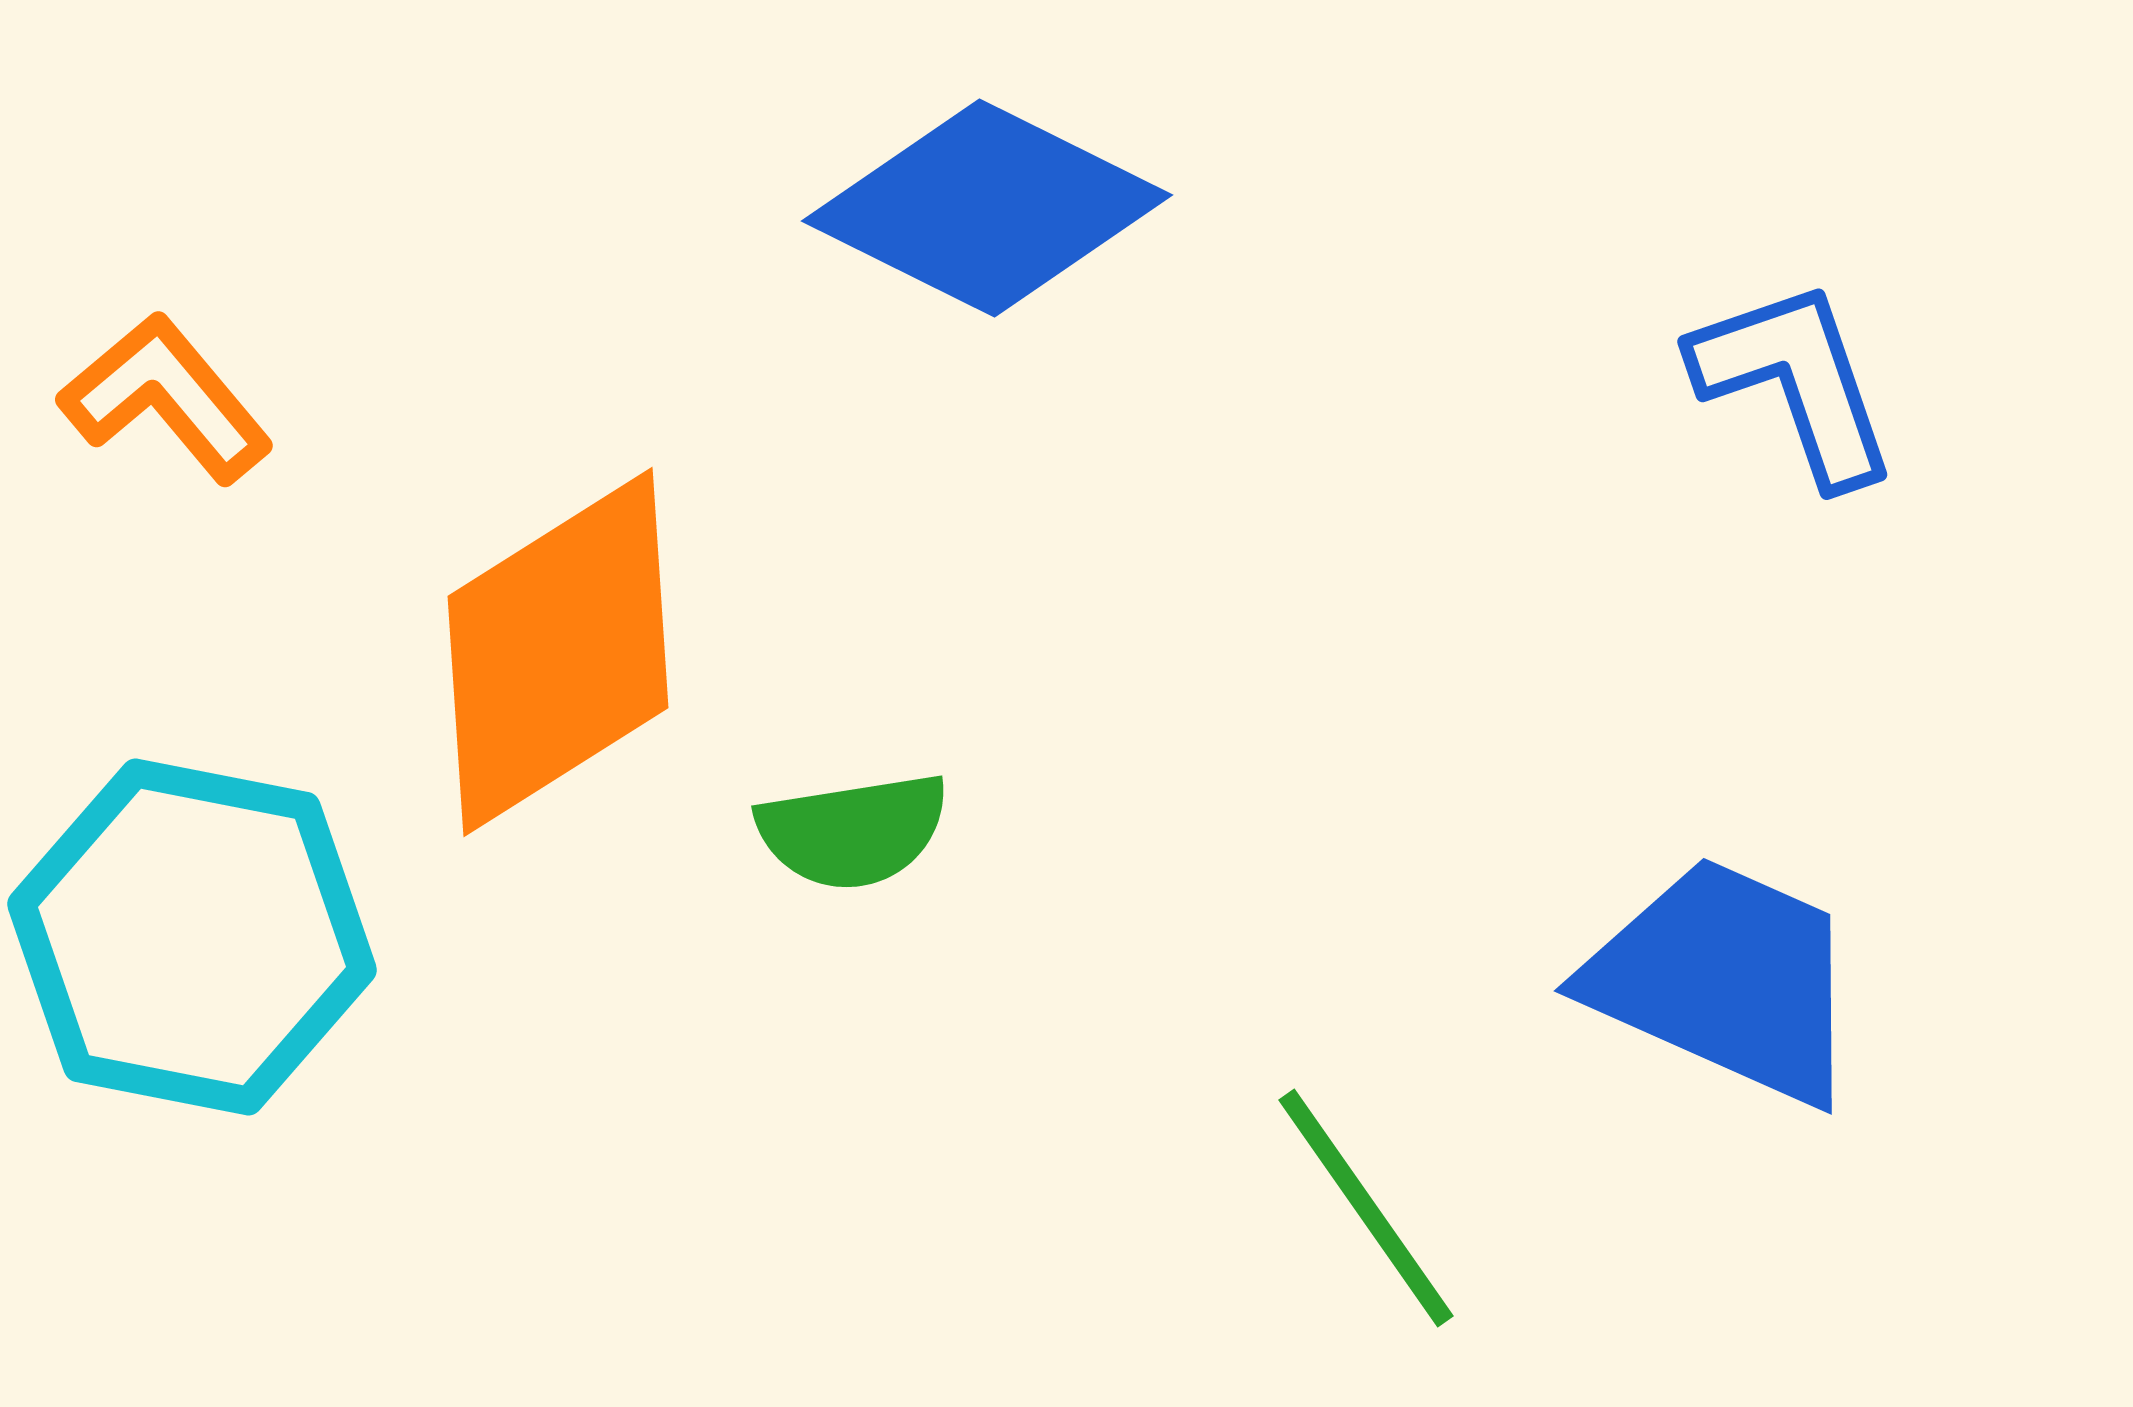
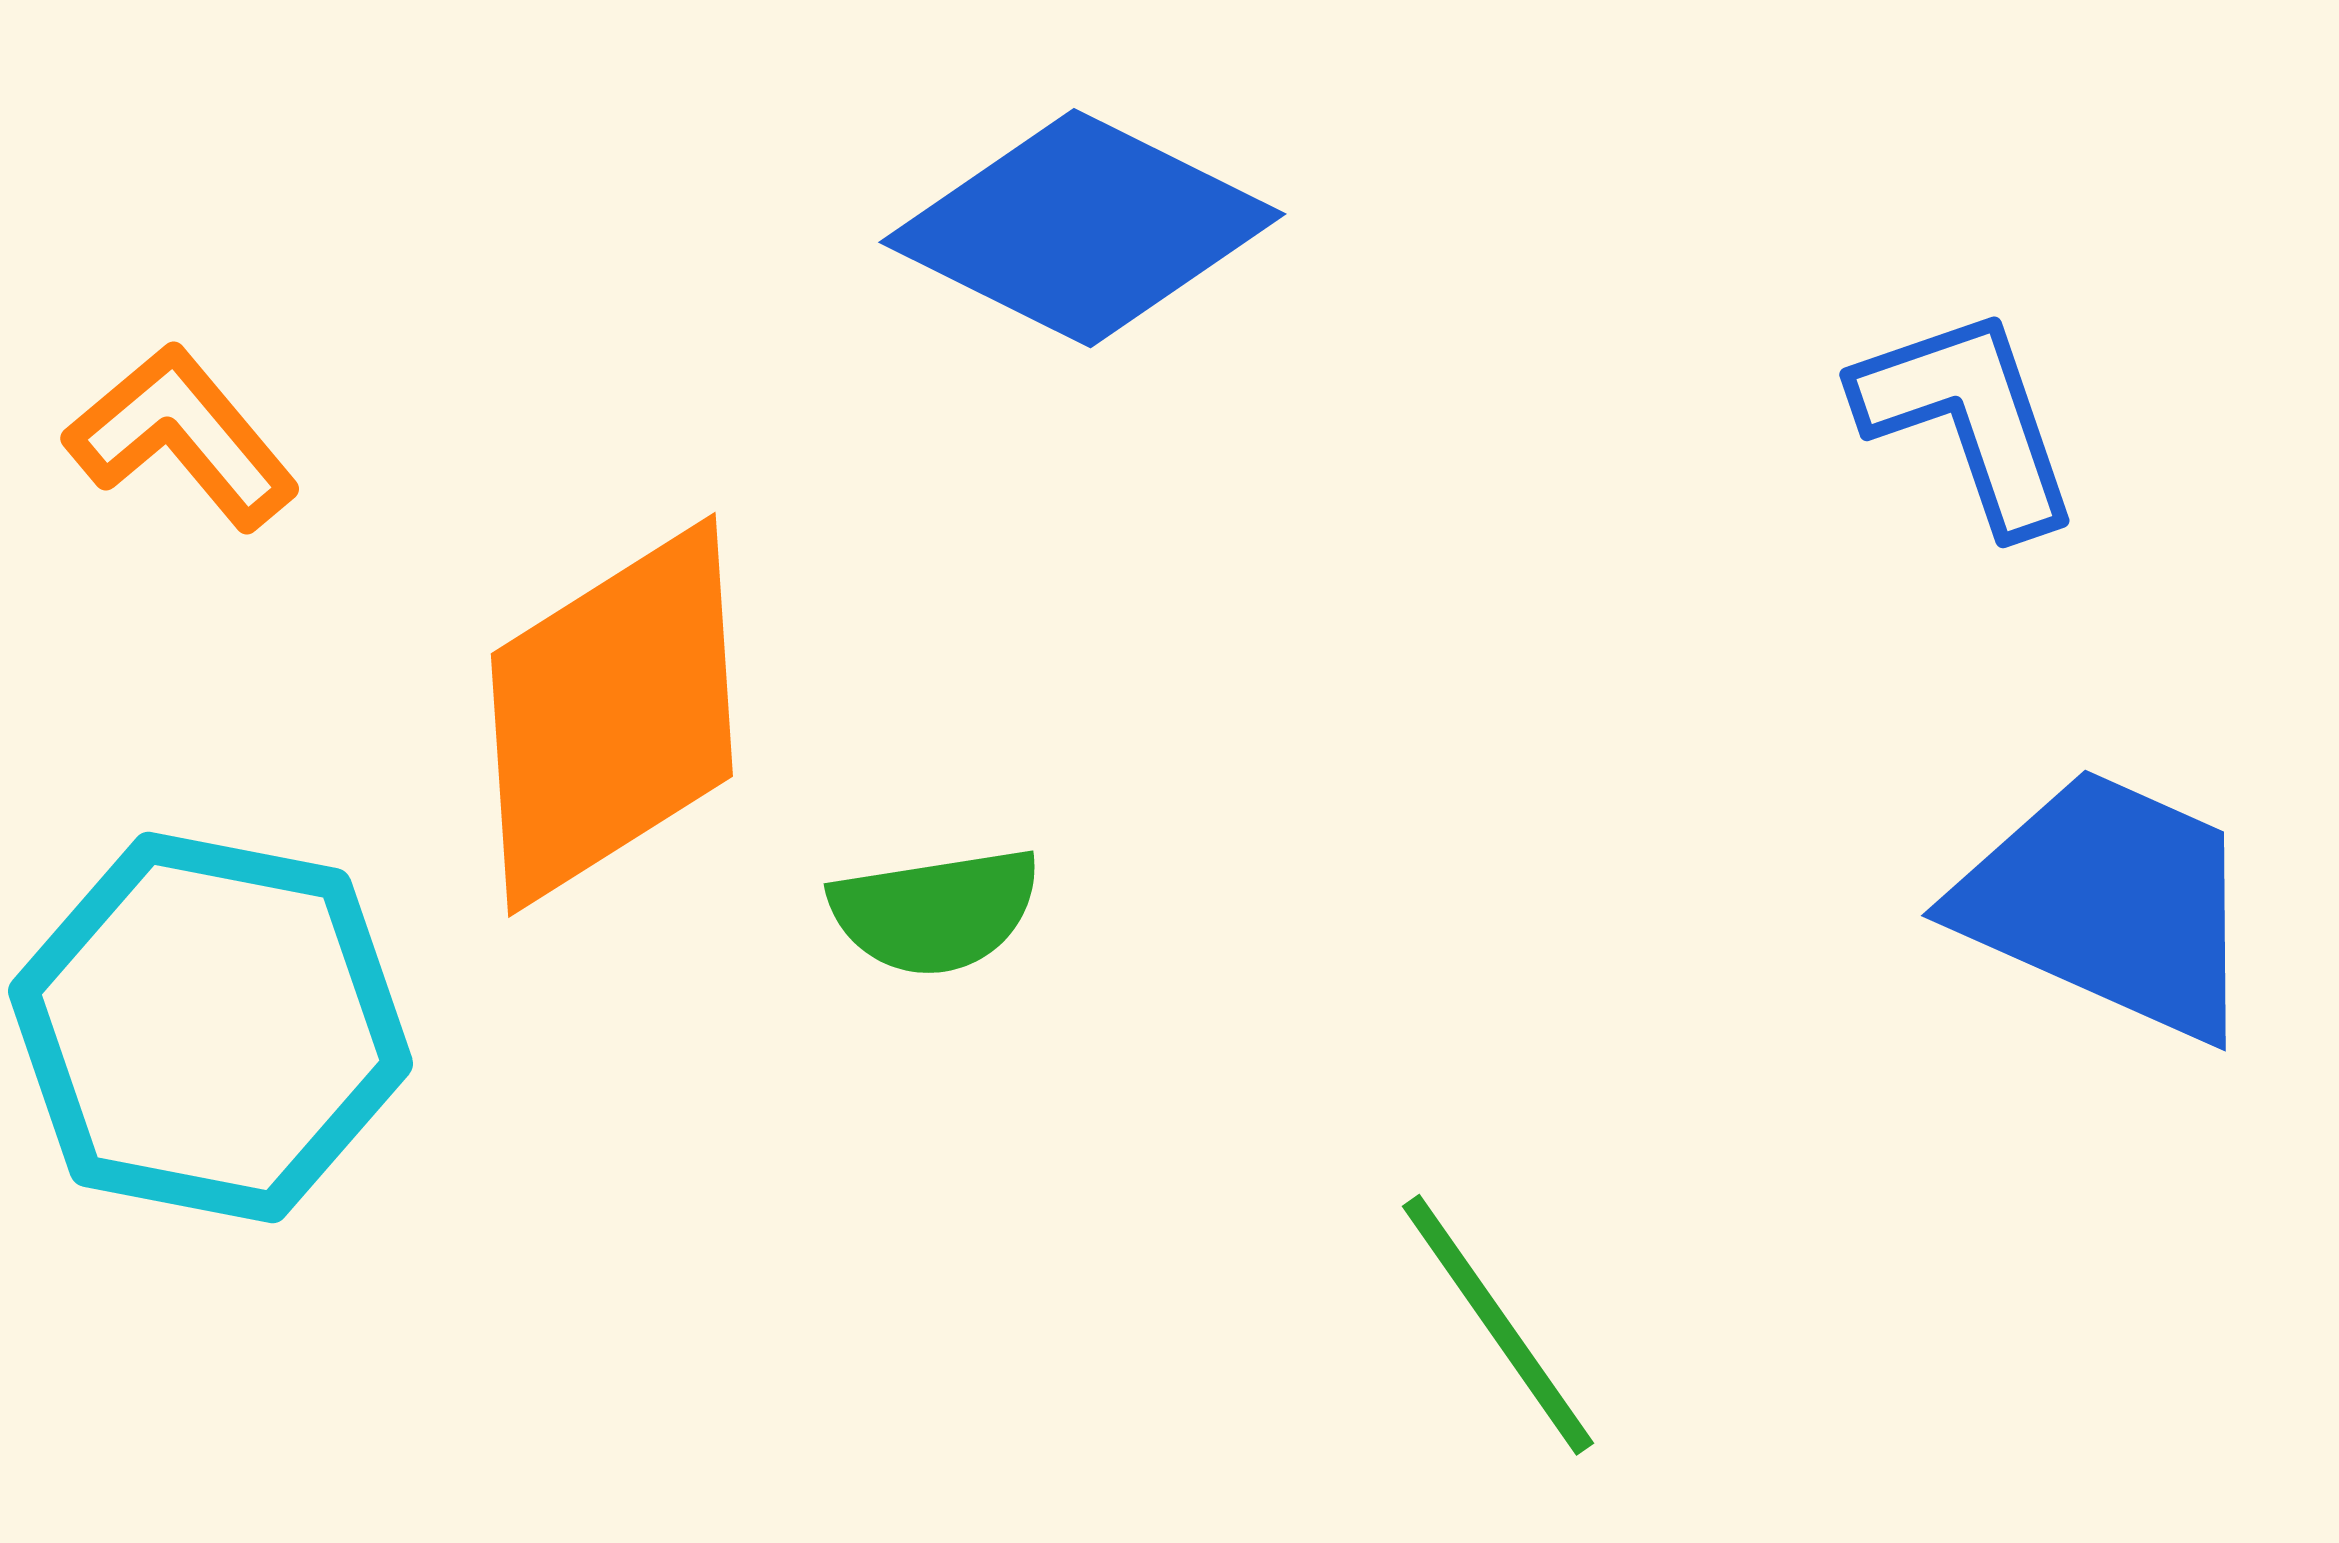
blue trapezoid: (1725, 980) -> (2109, 904), moved

